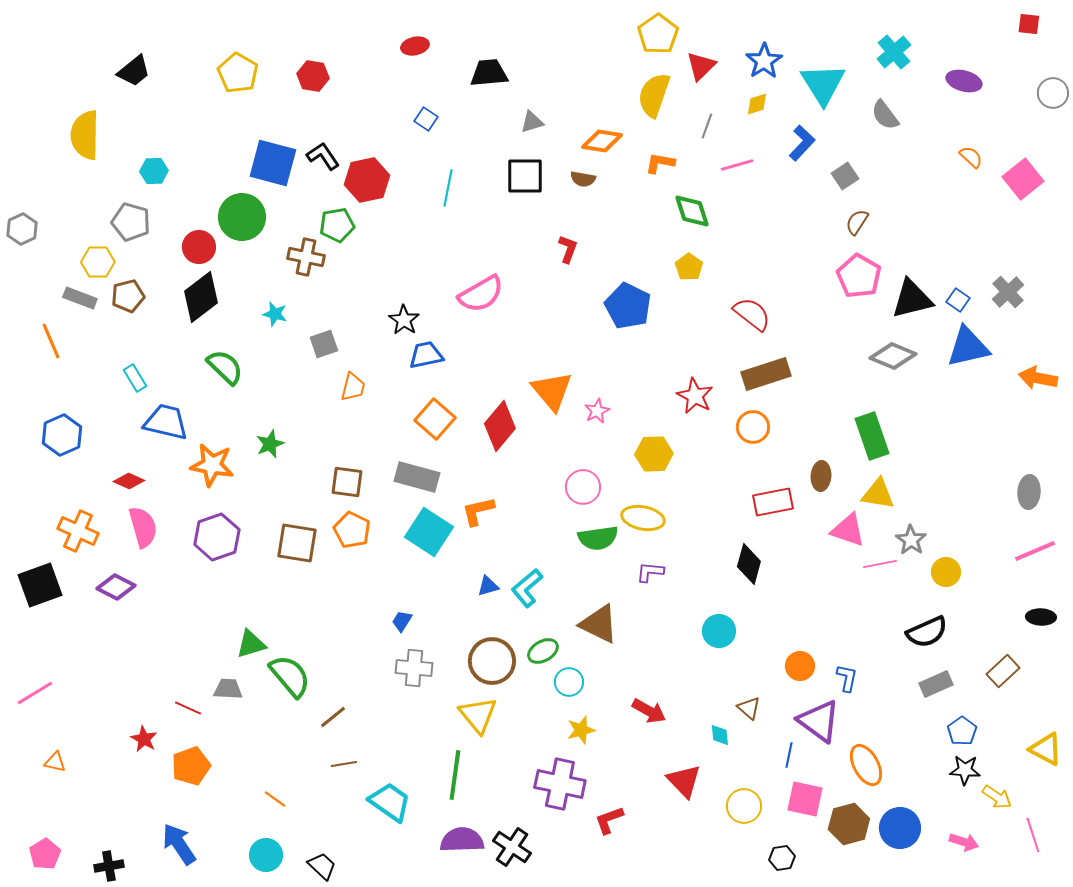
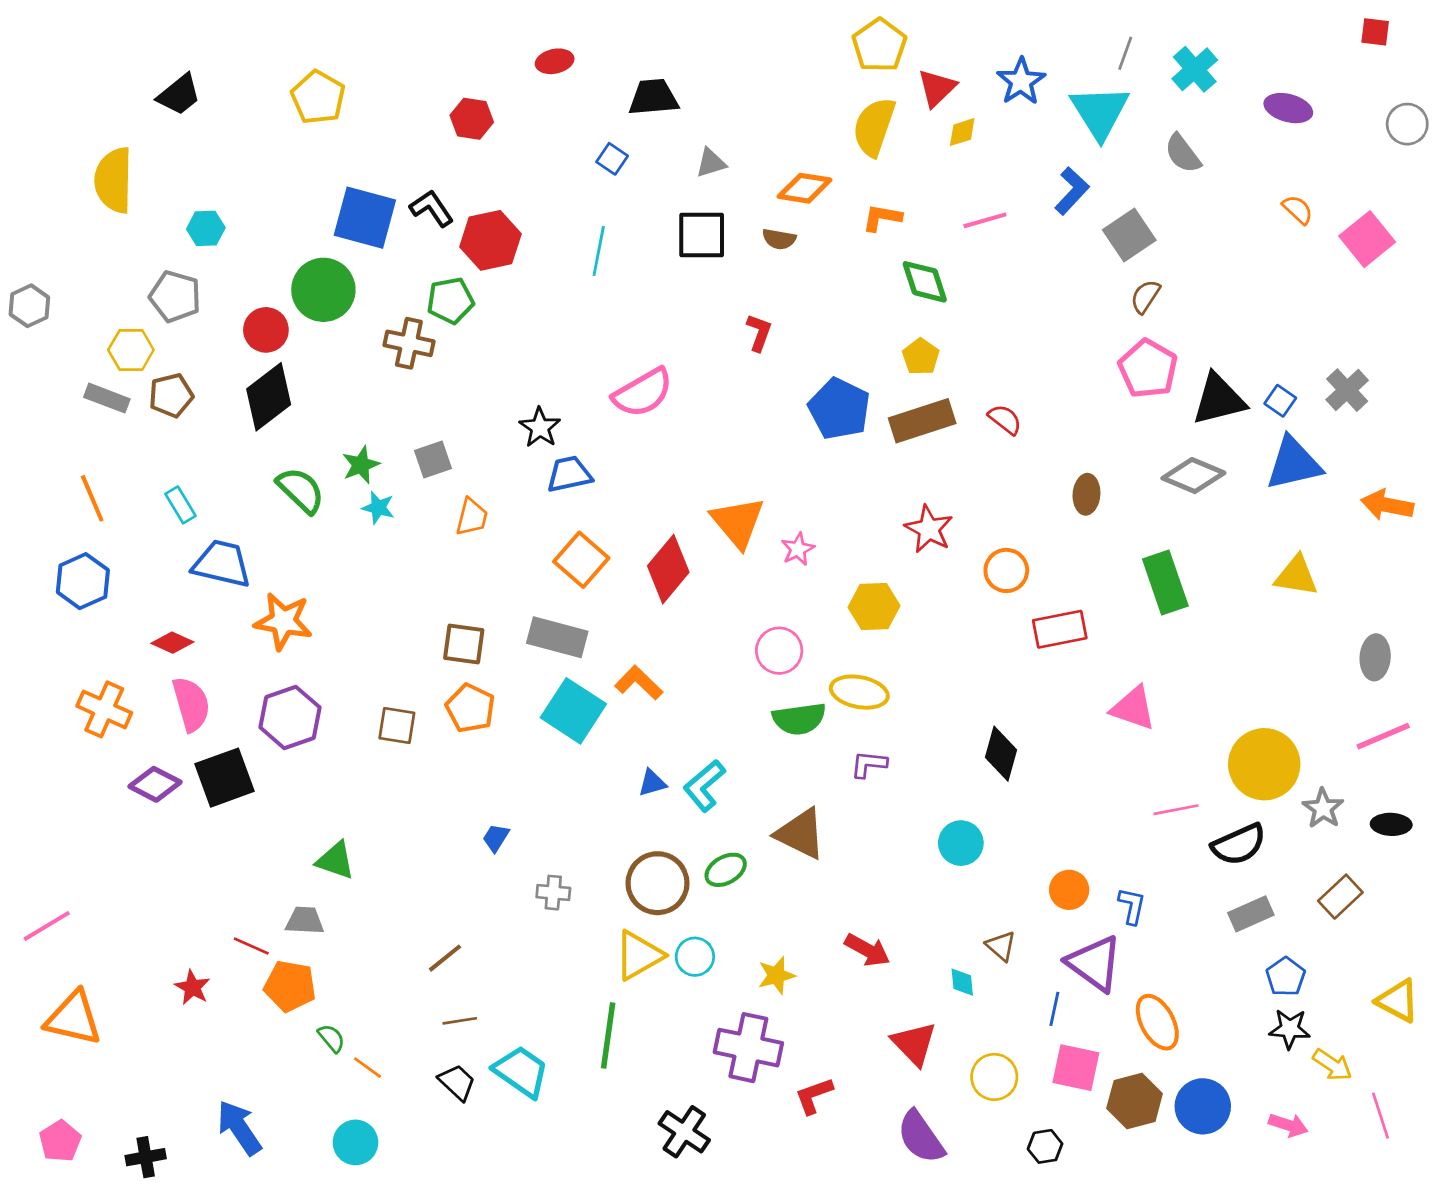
red hexagon: (313, 76) -> (472, 119), moved
yellow diamond: (757, 104) -> (962, 132), moved
blue square: (426, 119) -> (612, 159), moved
gray line: (707, 126) -> (1125, 53), moved
gray square: (845, 176) -> (1129, 235), size x1.4
cyan star: (275, 314) -> (378, 508), moved
red semicircle: (752, 314) -> (1005, 419), size x0.7
orange line: (51, 341) -> (92, 498), moved
brown rectangle: (766, 374) -> (922, 421), moved
green star: (270, 444) -> (361, 465), moved
brown ellipse: (821, 476) -> (1086, 494), moved
yellow triangle: (878, 494) -> (1296, 576), moved
red rectangle: (773, 502) -> (1060, 629), moved
orange L-shape: (478, 511) -> (639, 683), turned 57
gray star: (911, 540) -> (1323, 808), moved
brown square: (297, 543) -> (397, 725), size x0.7
pink line: (880, 564) -> (1176, 810), moved
yellow circle: (946, 572) -> (1264, 764), size x1.8
black square: (40, 585) -> (225, 778), moved
blue trapezoid: (402, 621) -> (496, 838), moved
green triangle: (251, 644) -> (335, 860), turned 36
gray cross: (414, 668) -> (553, 893), size x0.7
green semicircle: (290, 676) -> (331, 1038), moved, size x0.5
cyan circle: (569, 682) -> (695, 957), moved
yellow triangle: (478, 715) -> (639, 955), turned 39
orange triangle: (55, 762) -> (73, 1018), size x2.0
orange pentagon: (191, 766) -> (290, 986), moved, turned 30
purple semicircle: (462, 840) -> (921, 1137), moved, turned -123
black trapezoid: (322, 866) -> (457, 1082), moved

